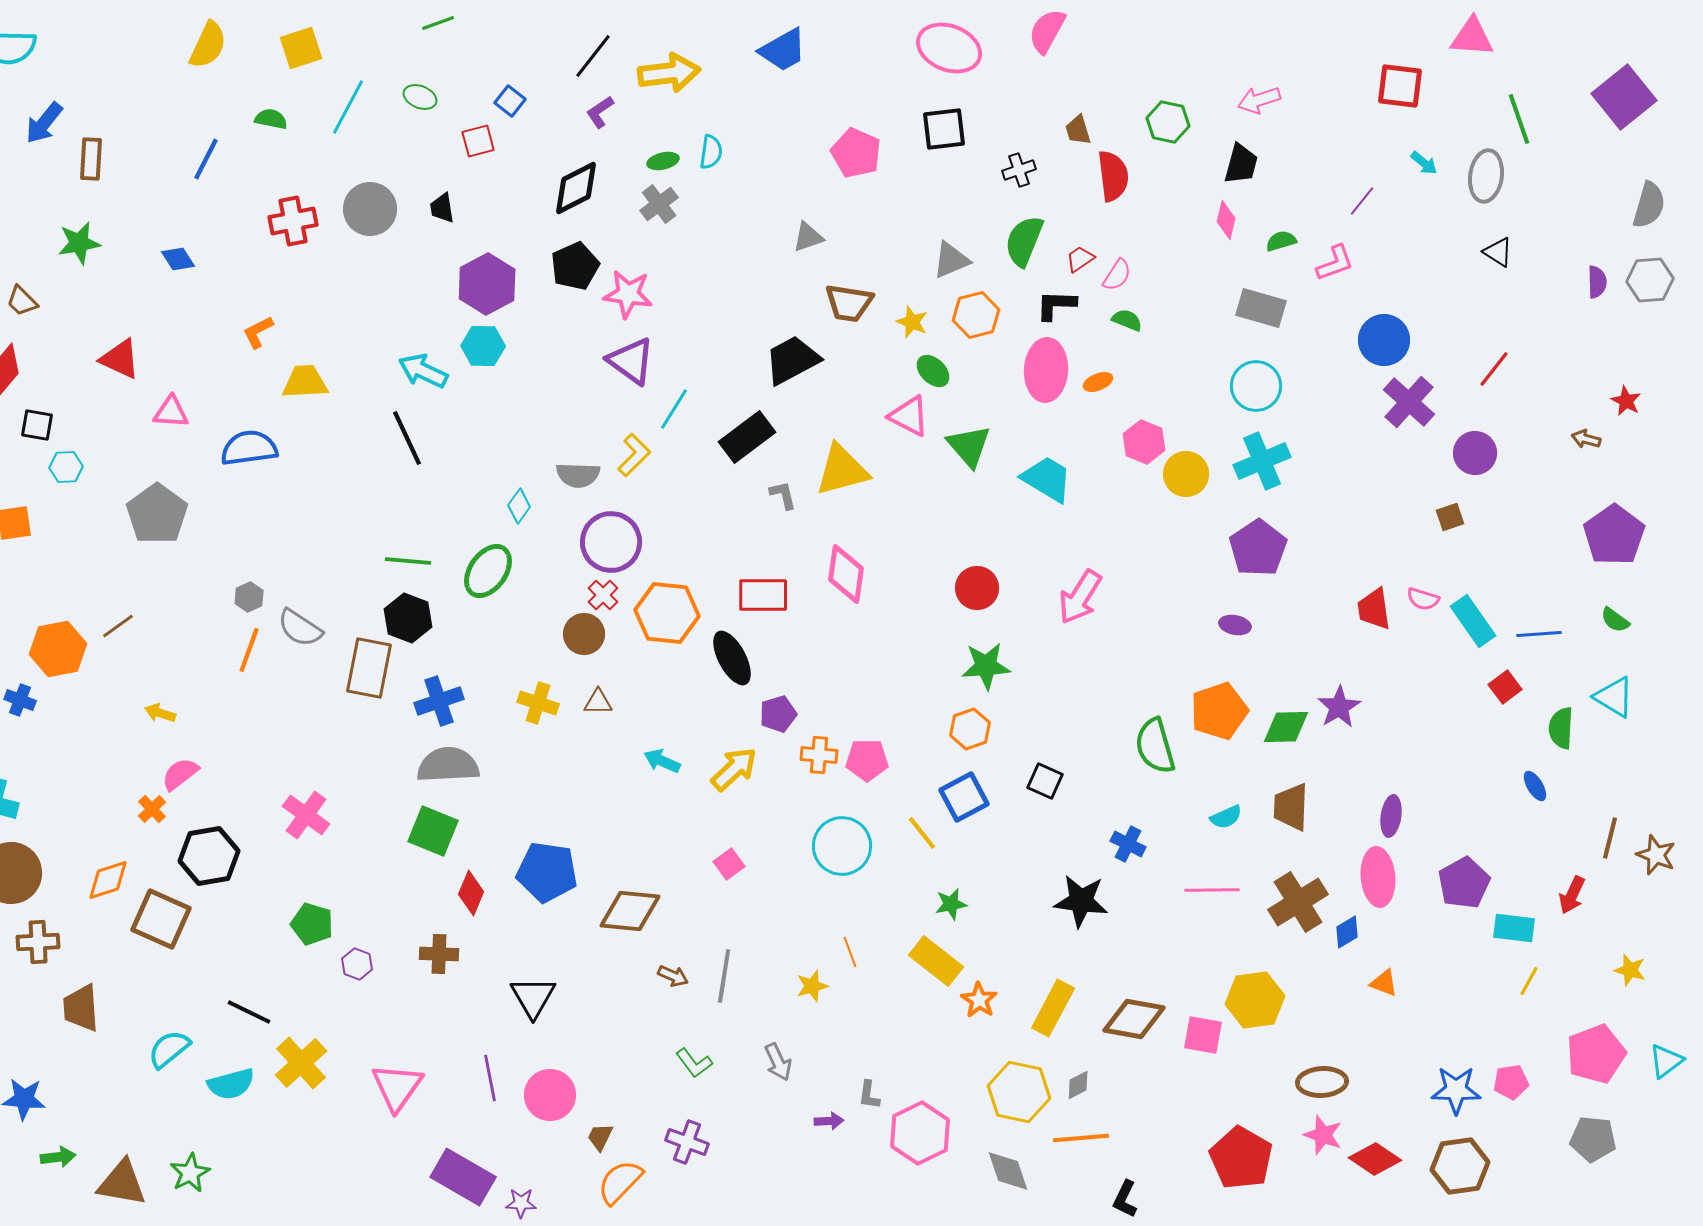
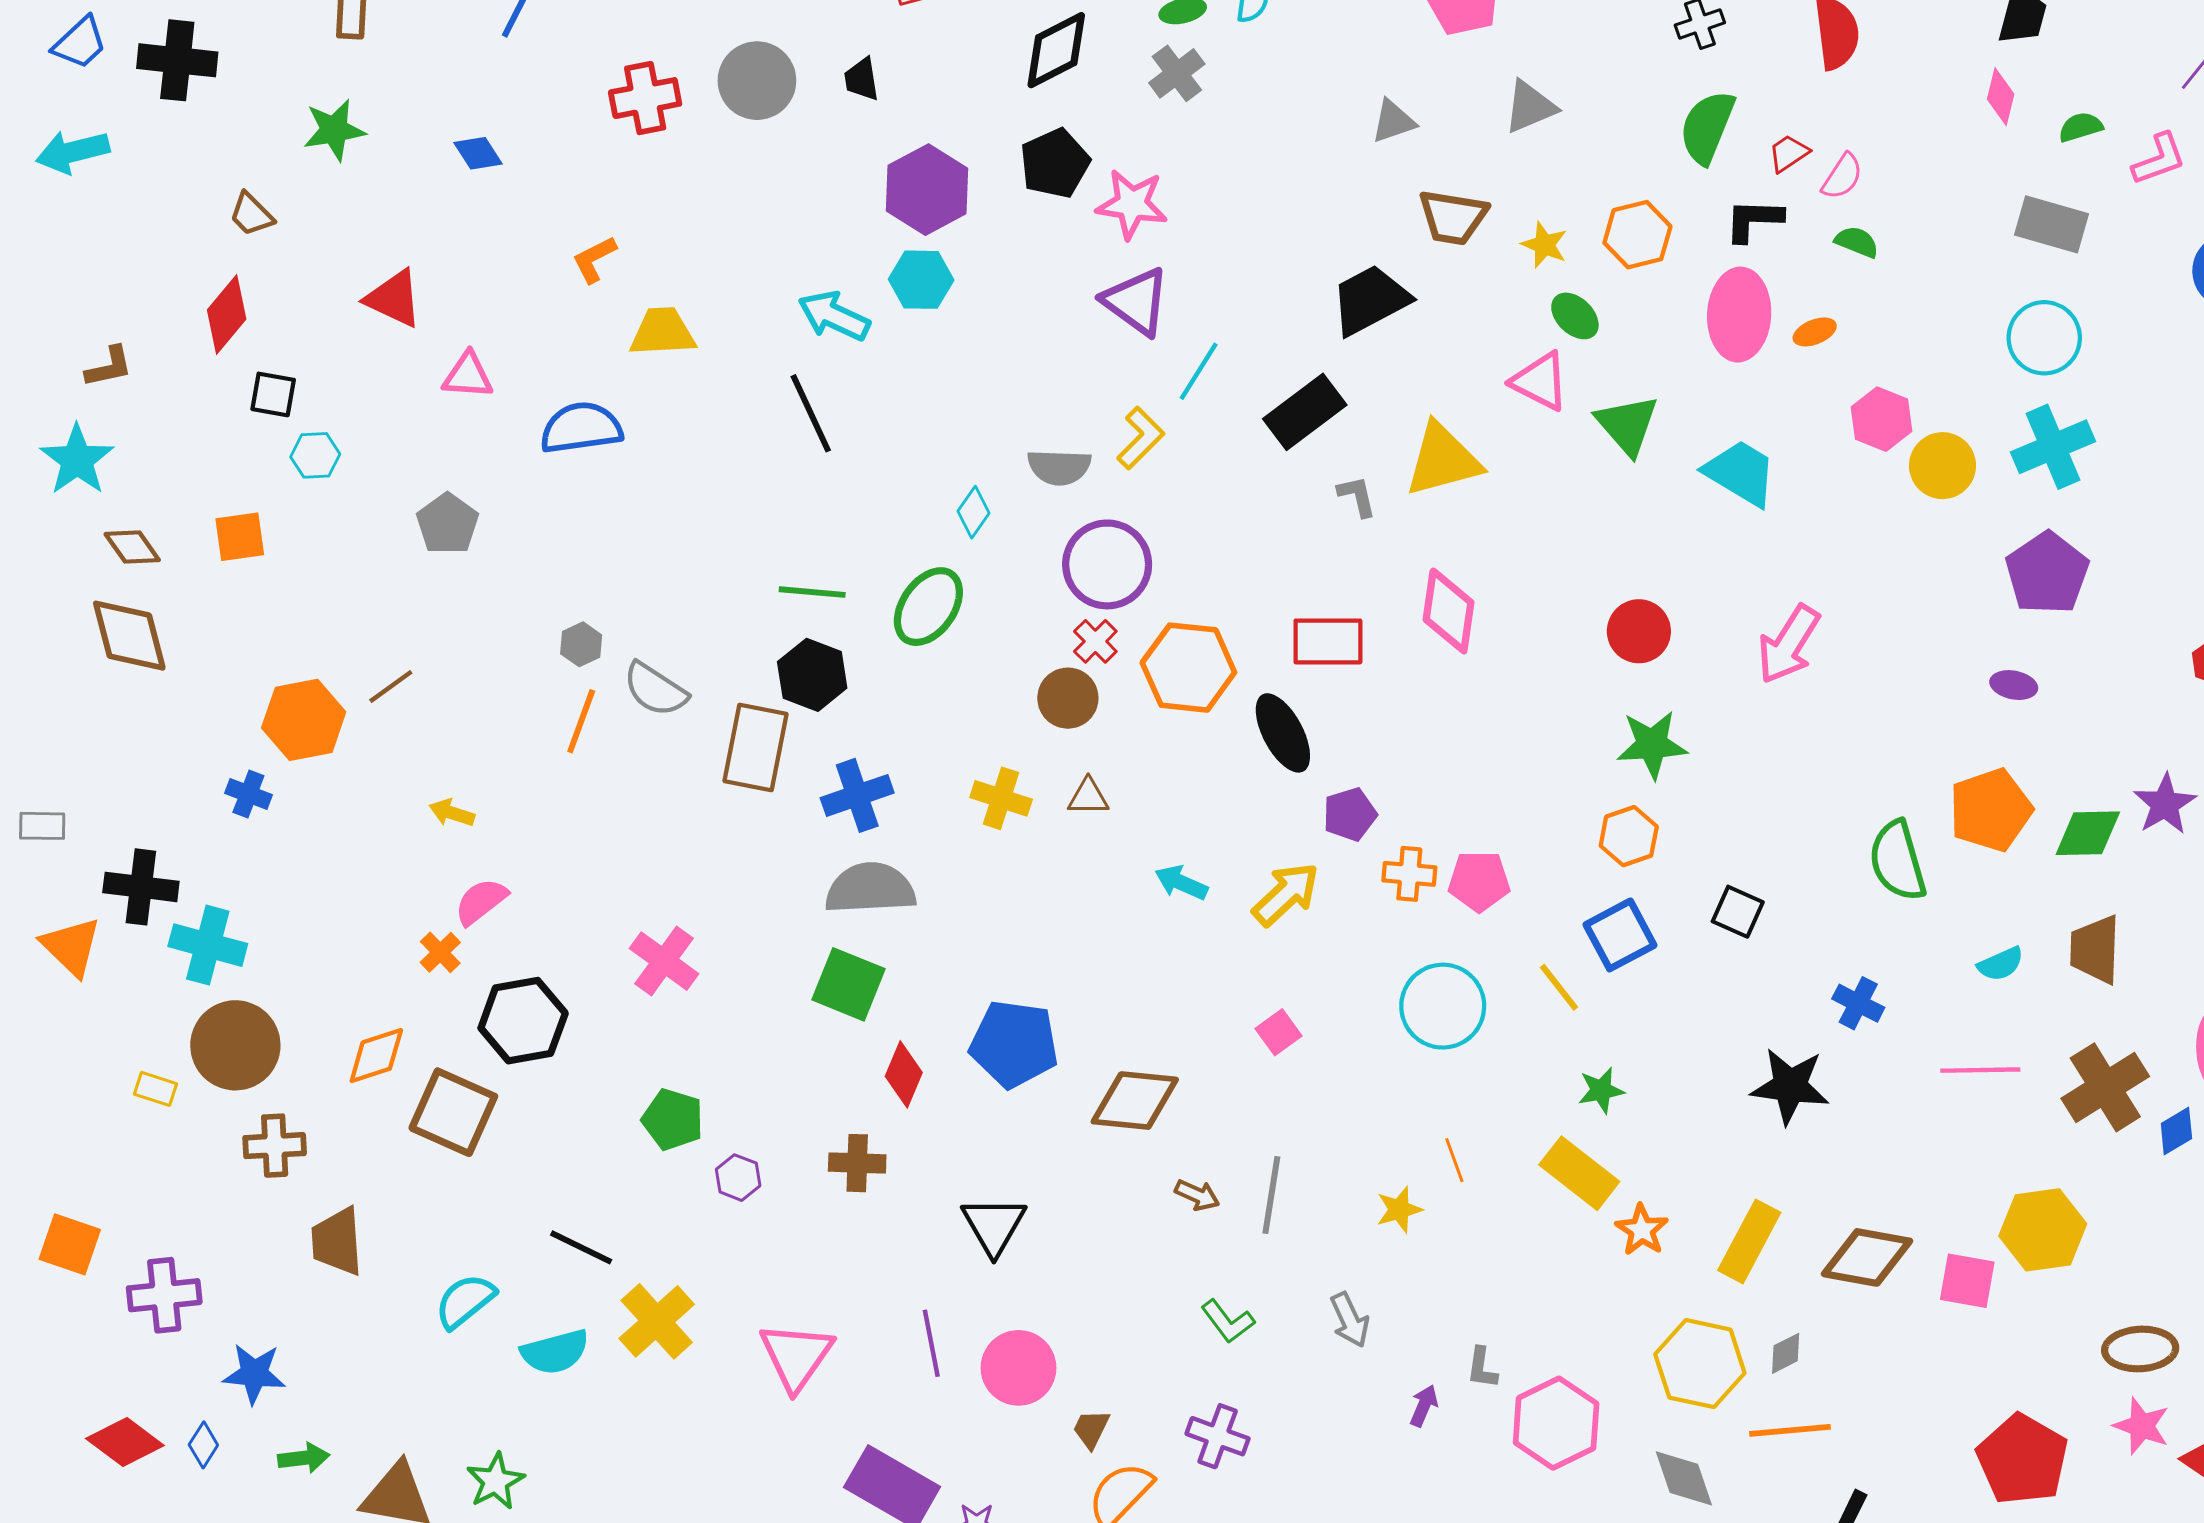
gray triangle: (951, 260) -> (1530, 107), moved
gray pentagon: (157, 514) -> (447, 524), size x0.7
purple arrow: (829, 1121) -> (1424, 1406), turned -64

